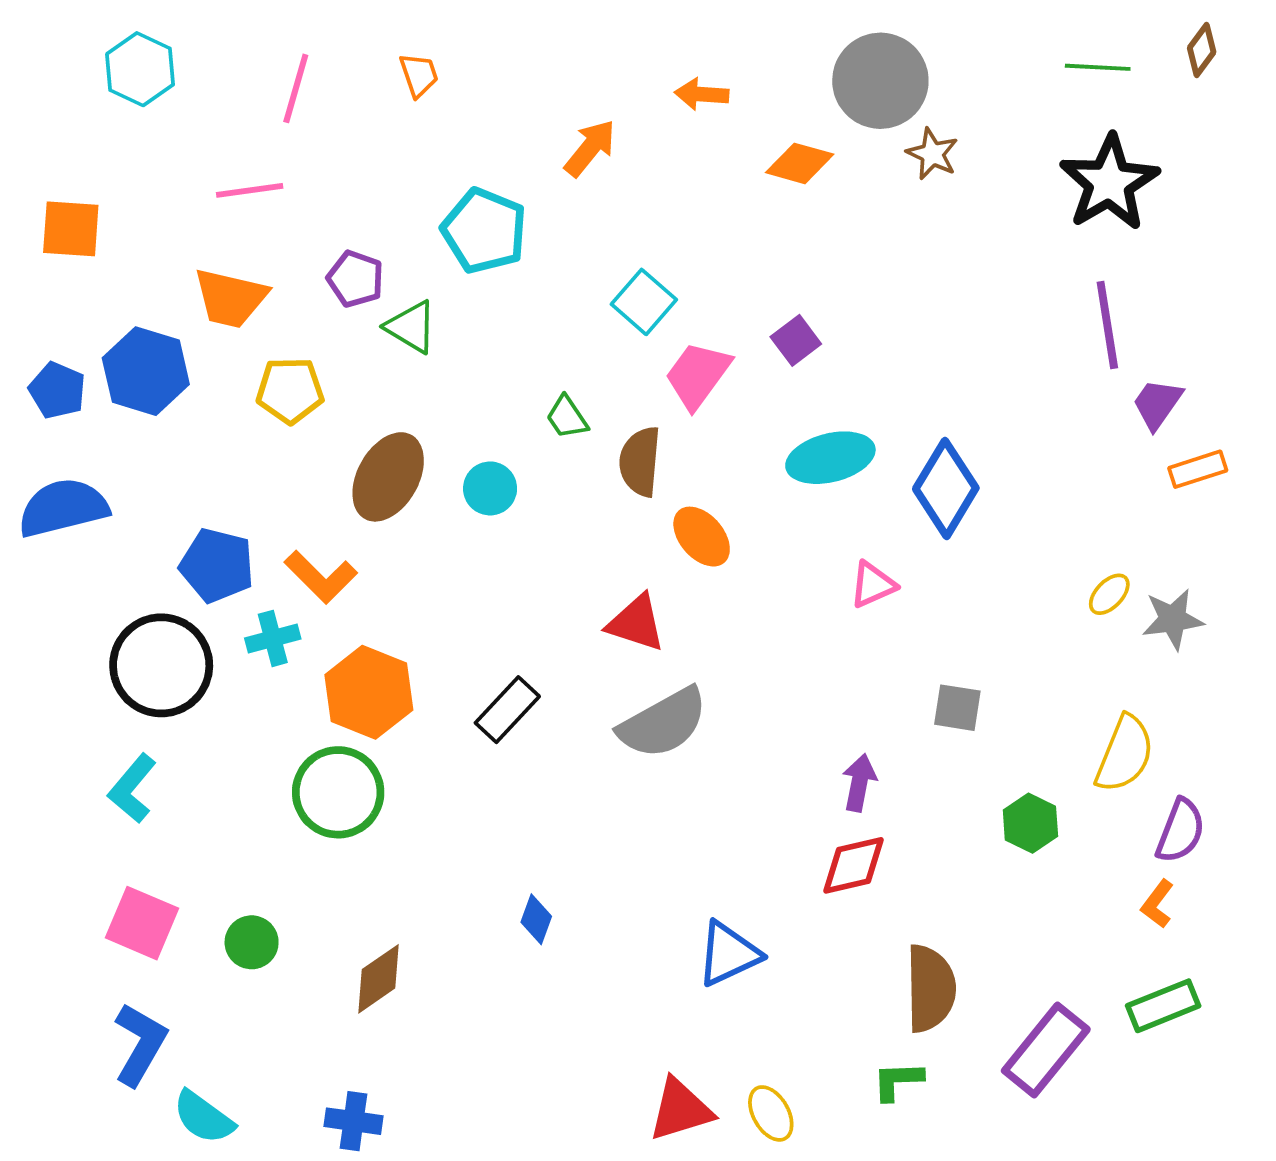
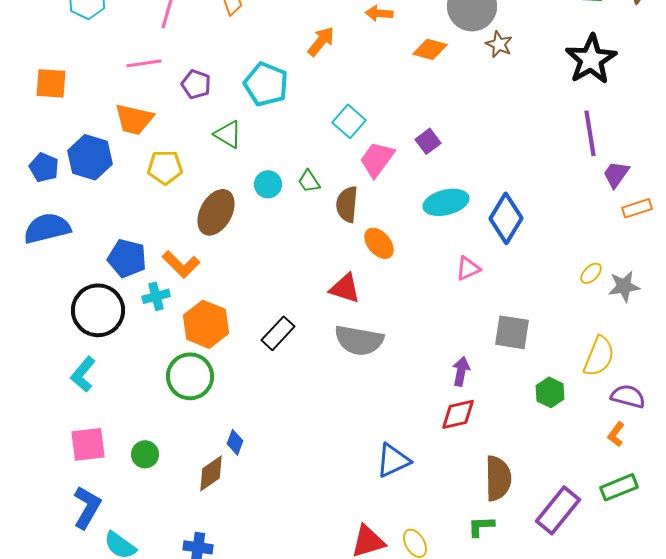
purple pentagon: (355, 279) -> (196, 84), moved
cyan circle: (490, 488) -> (268, 184), moved
gray square: (957, 708) -> (512, 332), size x1.4
gray semicircle: (663, 723) -> (359, 340), turned 39
purple semicircle: (1180, 831) -> (628, 396), turned -96
blue diamond: (536, 919) -> (235, 442), moved
pink square: (142, 923) -> (88, 444), turned -30

